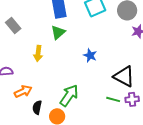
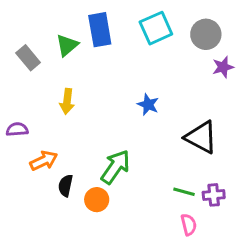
green triangle: (58, 32) -> (67, 45), moved
green line: (113, 99) -> (184, 192), moved
purple cross: (132, 99) -> (214, 195), moved

